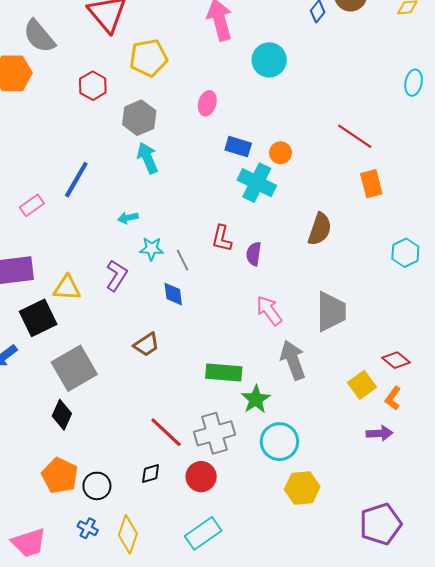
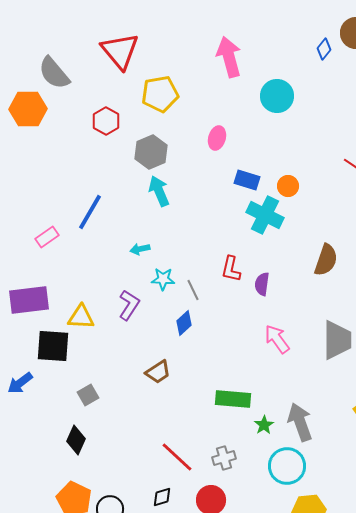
blue diamond: (173, 294) -> (184, 323), turned 55
black square: (38, 318) -> (53, 346), turned 30
gray arrow: (293, 360) -> (300, 422), moved
gray square: (74, 368) -> (88, 395), size x0.5
green star: (256, 399) -> (264, 425), size x0.7
gray cross: (214, 433) -> (224, 458), size x0.6

